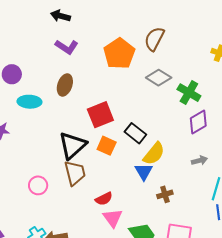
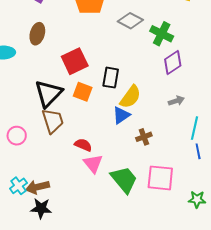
black rectangle: (135, 133) -> (111, 78), turned 65
blue triangle: (144, 172) -> (121, 115), turned 30
red semicircle: (104, 199) -> (83, 145), turned -126

